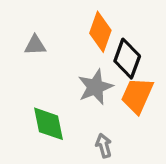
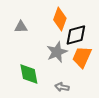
black diamond: (127, 59) -> (76, 35), turned 55
gray arrow: (104, 146) -> (62, 87), turned -64

